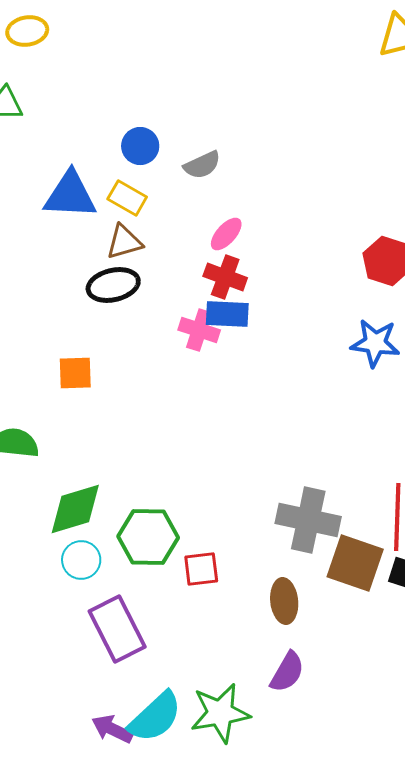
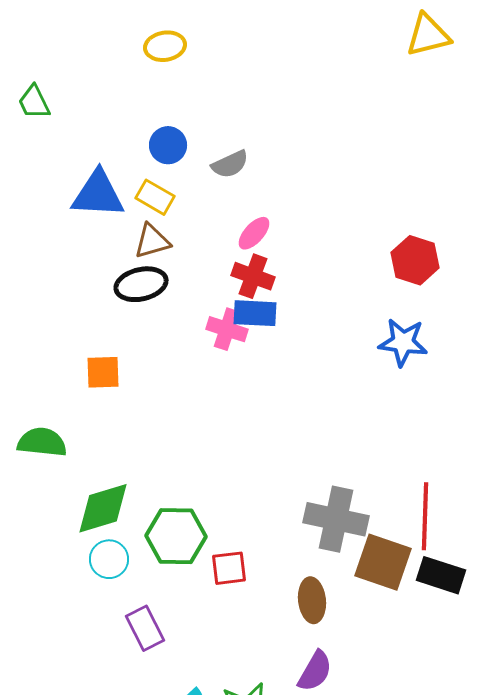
yellow ellipse: (27, 31) -> (165, 46), moved
purple rectangle: (117, 629) -> (145, 628), size x0.7

